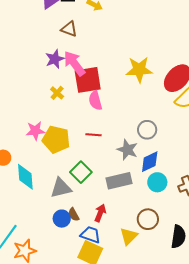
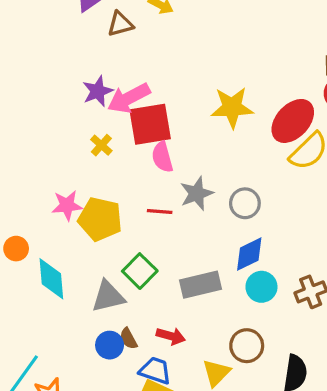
brown triangle: (69, 29) -> (120, 24), moved, turned -36
pink arrow: (74, 63) -> (129, 98), turned -80
gray star: (127, 150) -> (197, 193), moved, turned 30
red arrow: (100, 213) -> (171, 336), turned 84

